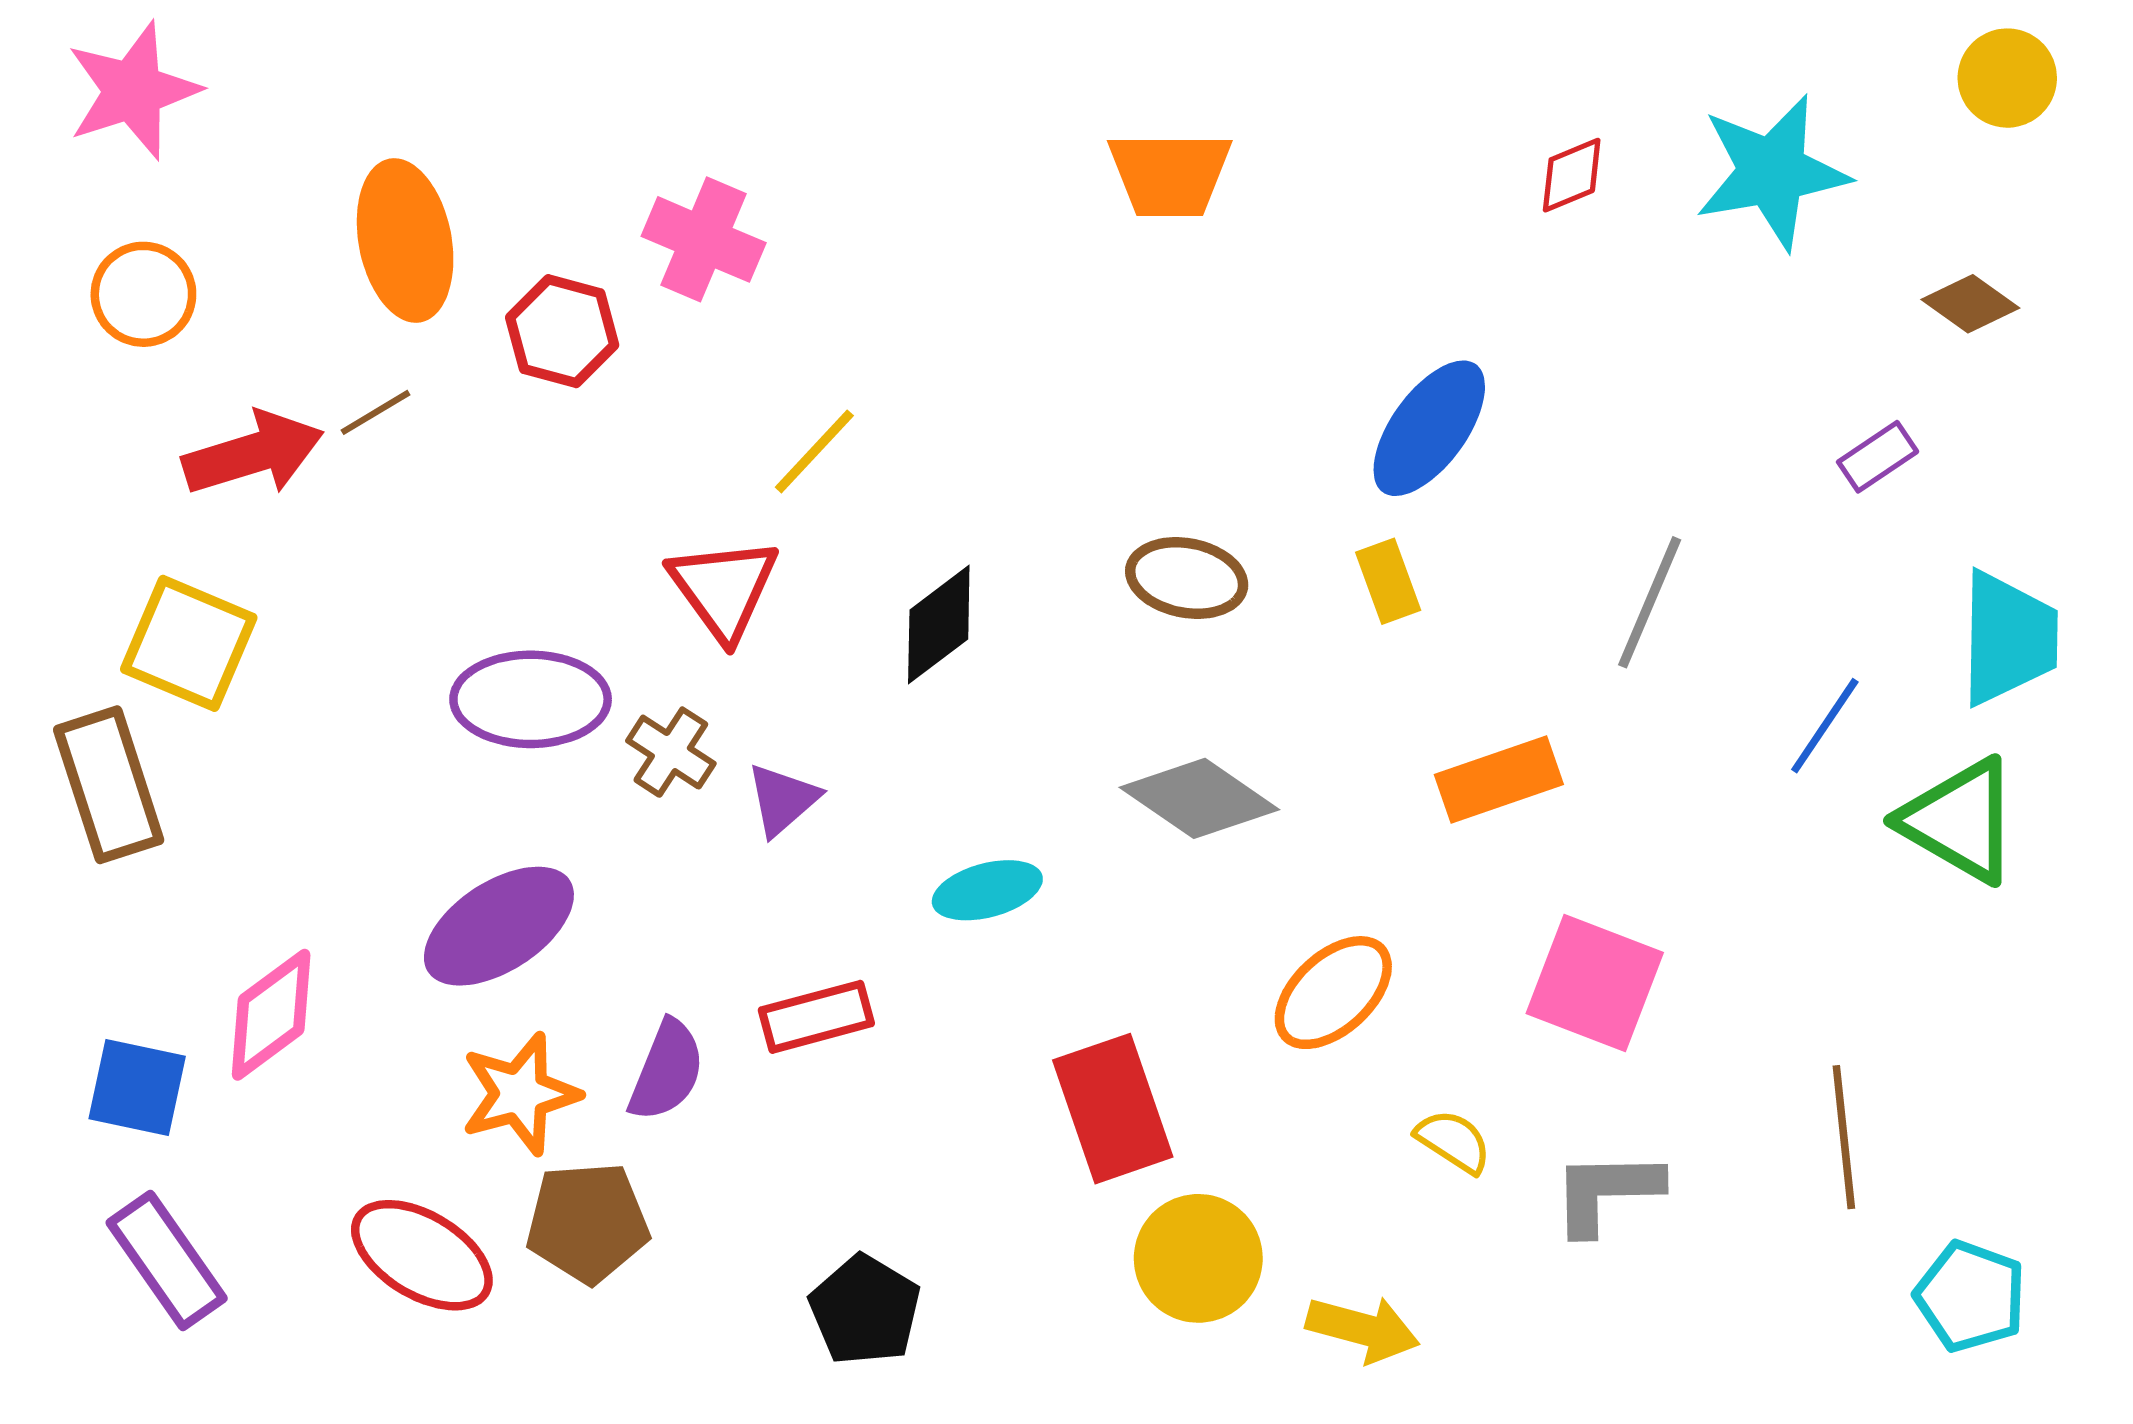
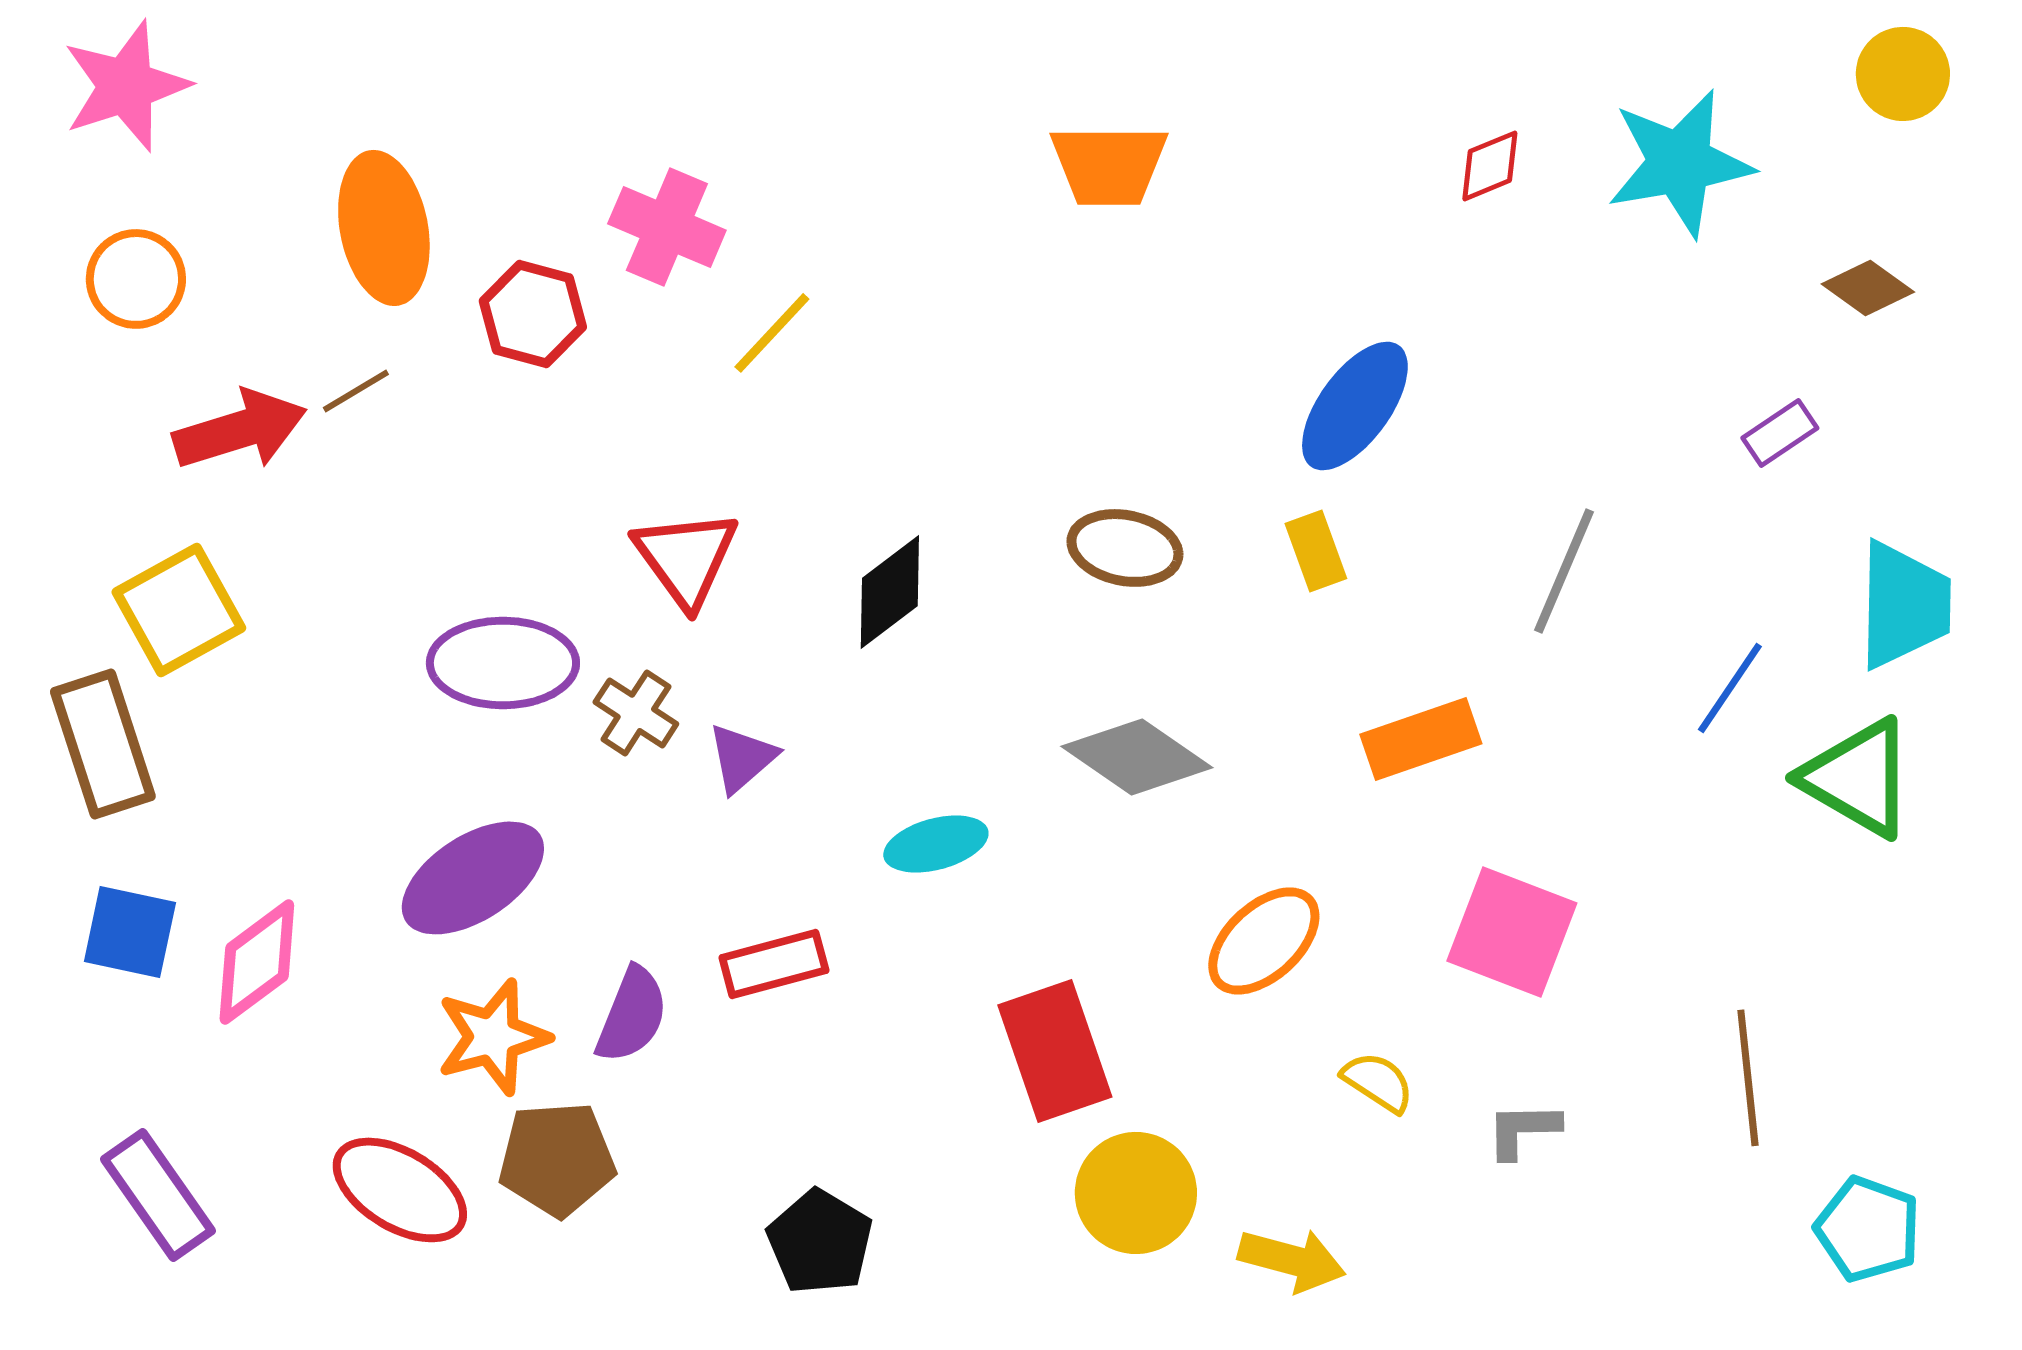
yellow line: (814, 451) -> (772, 333), moved
yellow square: (189, 643) -> (179, 610), turned 38
blue square: (137, 1087) -> (130, 932), moved
gray L-shape: (1606, 1192) -> (1523, 1130), size x0.7

